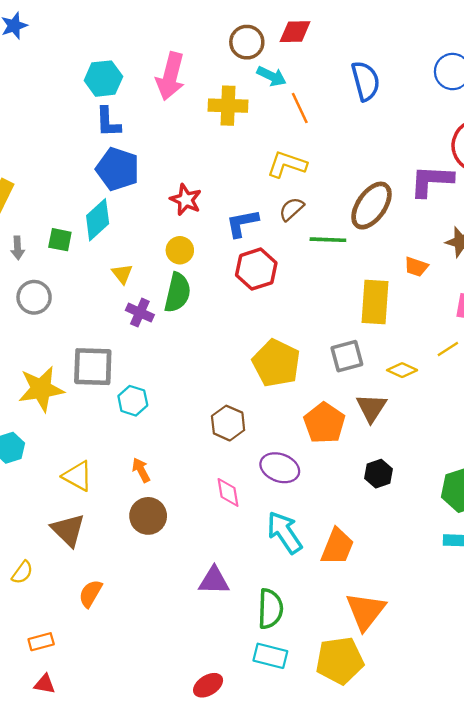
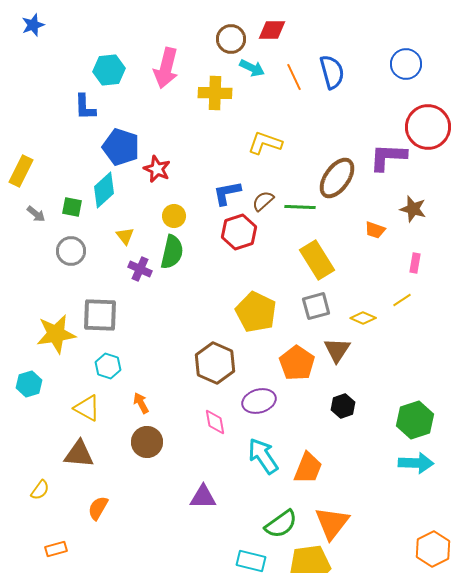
orange line: (300, 108) -> (294, 77), moved
blue L-shape: (108, 122) -> (85, 107), moved
red star: (186, 200) -> (157, 169), moved
brown semicircle: (292, 209) -> (263, 201), moved
gray arrow: (18, 248) -> (36, 214), turned -48
gray circle: (34, 297) -> (71, 251), moved
yellow rectangle: (375, 302) -> (317, 260), moved, turned -36
cyan hexagon: (133, 401) -> (108, 366), moved
brown hexagon: (228, 423) -> (215, 363), size x1.4
purple ellipse: (280, 468) -> (259, 401), turned -36
brown triangle: (68, 530) -> (79, 454), turned -40
green semicircle: (270, 609) -> (281, 524), moved, turned 52

